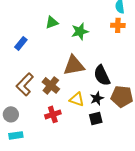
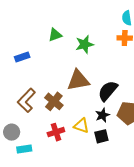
blue rectangle: (21, 43) -> (22, 57), turned 32
black semicircle: (102, 75) -> (108, 91), turned 65
yellow triangle: (77, 99) -> (81, 126), moved
cyan rectangle: (16, 135) -> (24, 149), moved

